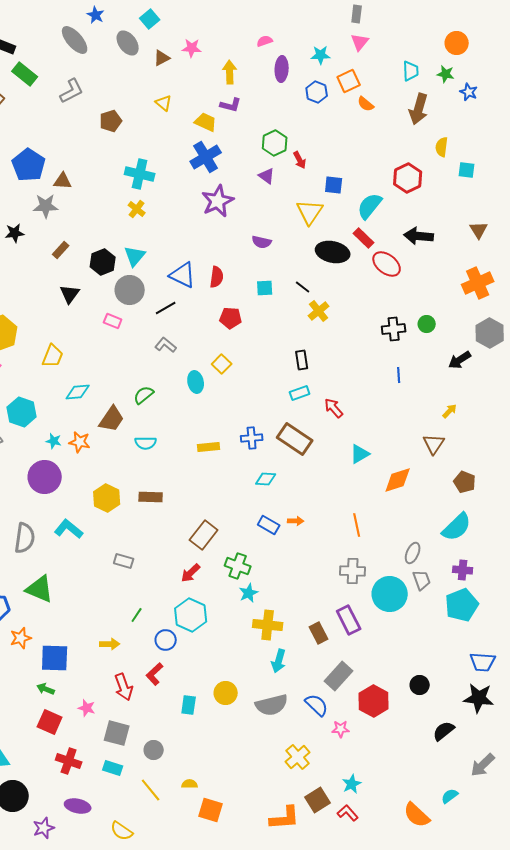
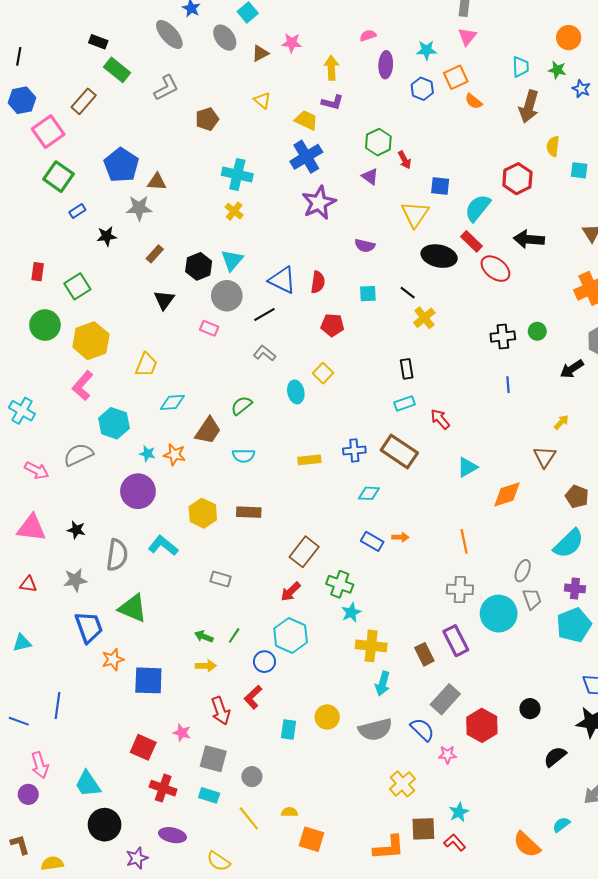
green arrow: (46, 689) -> (204, 637), moved
brown square: (318, 800) -> (423, 829), turned 30

